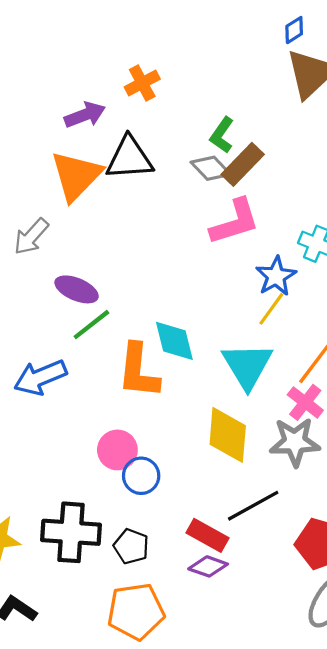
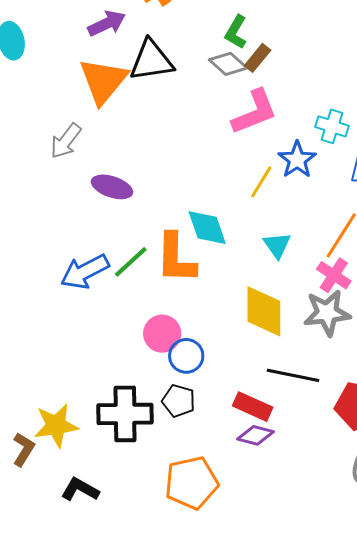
brown rectangle: (243, 164) -> (258, 58), size x0.7
yellow line: (271, 309) -> (261, 182), moved
green line: (91, 325) -> (131, 262), moved
cyan triangle: (247, 366) -> (277, 245), size x0.6
black line: (253, 506) -> (293, 375), turned 45
black pentagon: (131, 546) -> (179, 401), moved

